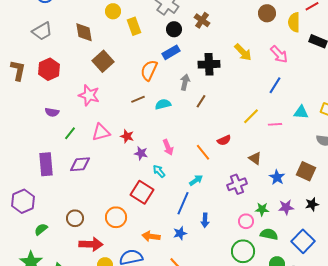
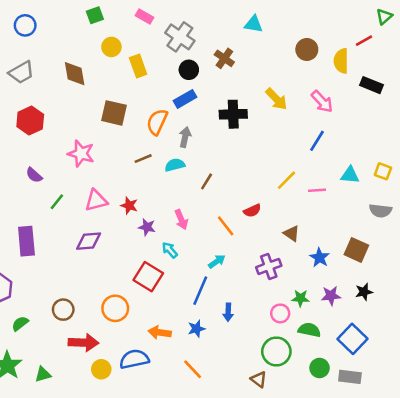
brown square: (103, 61) -> (114, 113), moved, turned -35
gray arrow: (185, 82) -> (185, 137), moved
brown line: (201, 101) -> (207, 181), moved
purple semicircle: (52, 112) -> (34, 175), turned 32
purple diamond: (80, 164) -> (89, 241), moved

